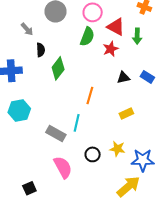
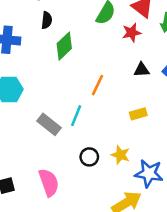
pink semicircle: (63, 167) -> (49, 183), moved

